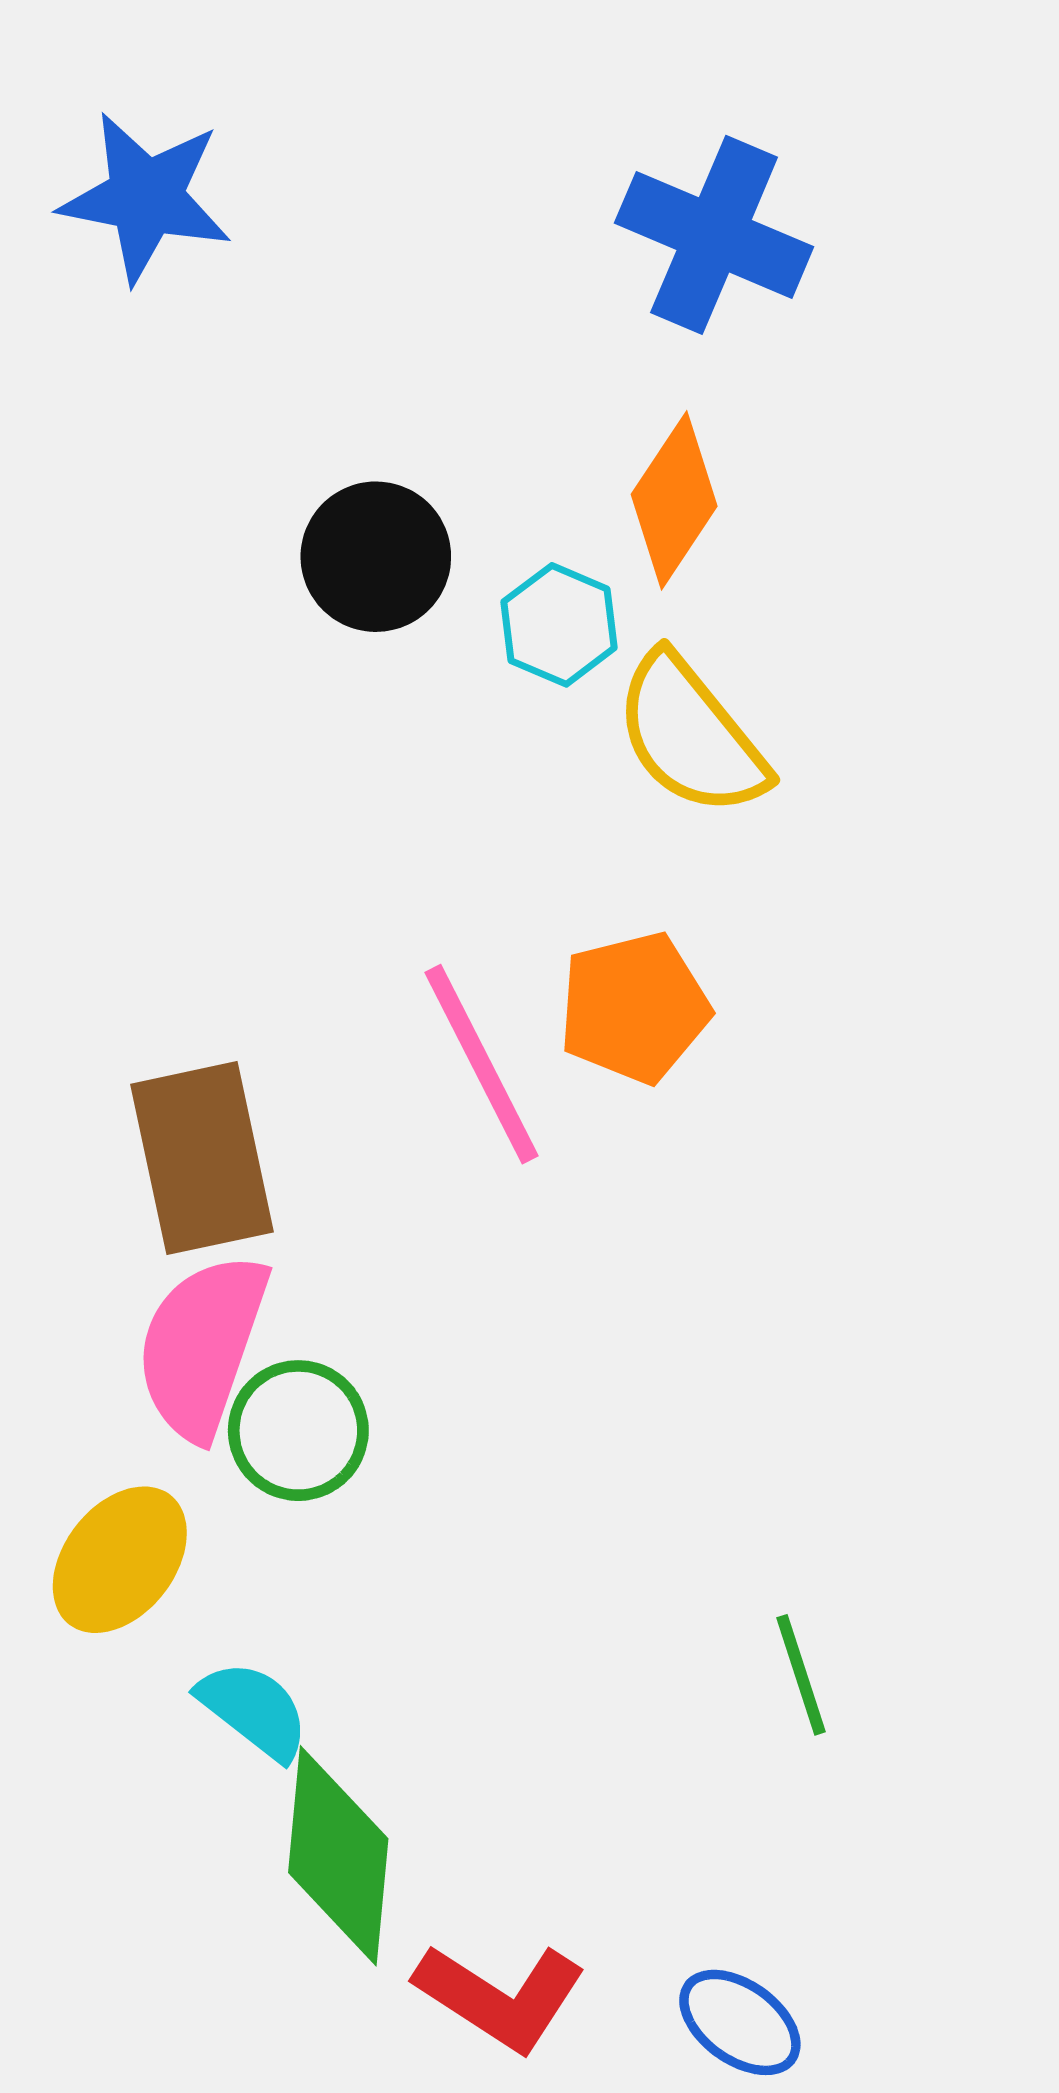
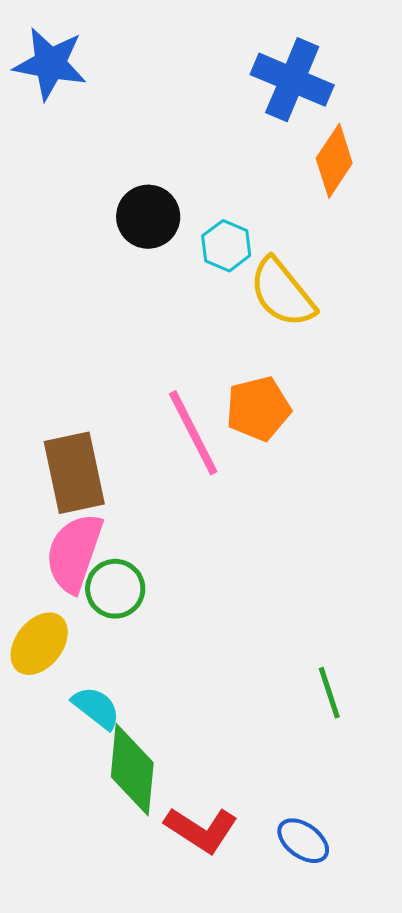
orange diamond: (674, 500) -> (334, 161), moved

